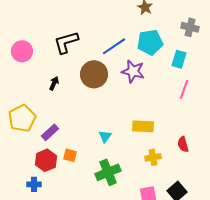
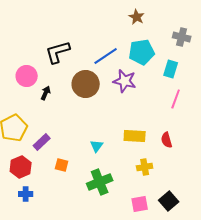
pink circle: (22, 51) -> (27, 76), moved
red semicircle: (183, 144) -> (167, 140), moved
red hexagon: (46, 160) -> (21, 167), moved

